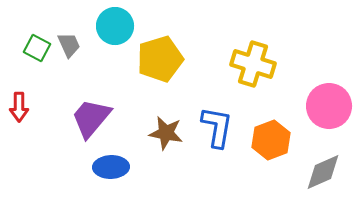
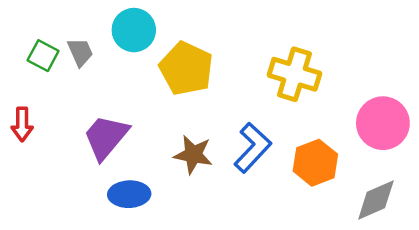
yellow pentagon: (160, 59) -> (186, 68), turned -30
blue L-shape: (217, 127) -> (253, 148), turned 33

